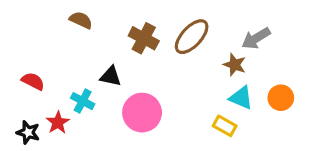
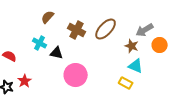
brown semicircle: (81, 20) -> (48, 17), moved, turned -72
orange circle: (281, 98) -> (160, 45), moved
cyan cross: (83, 101) -> (40, 43), moved

